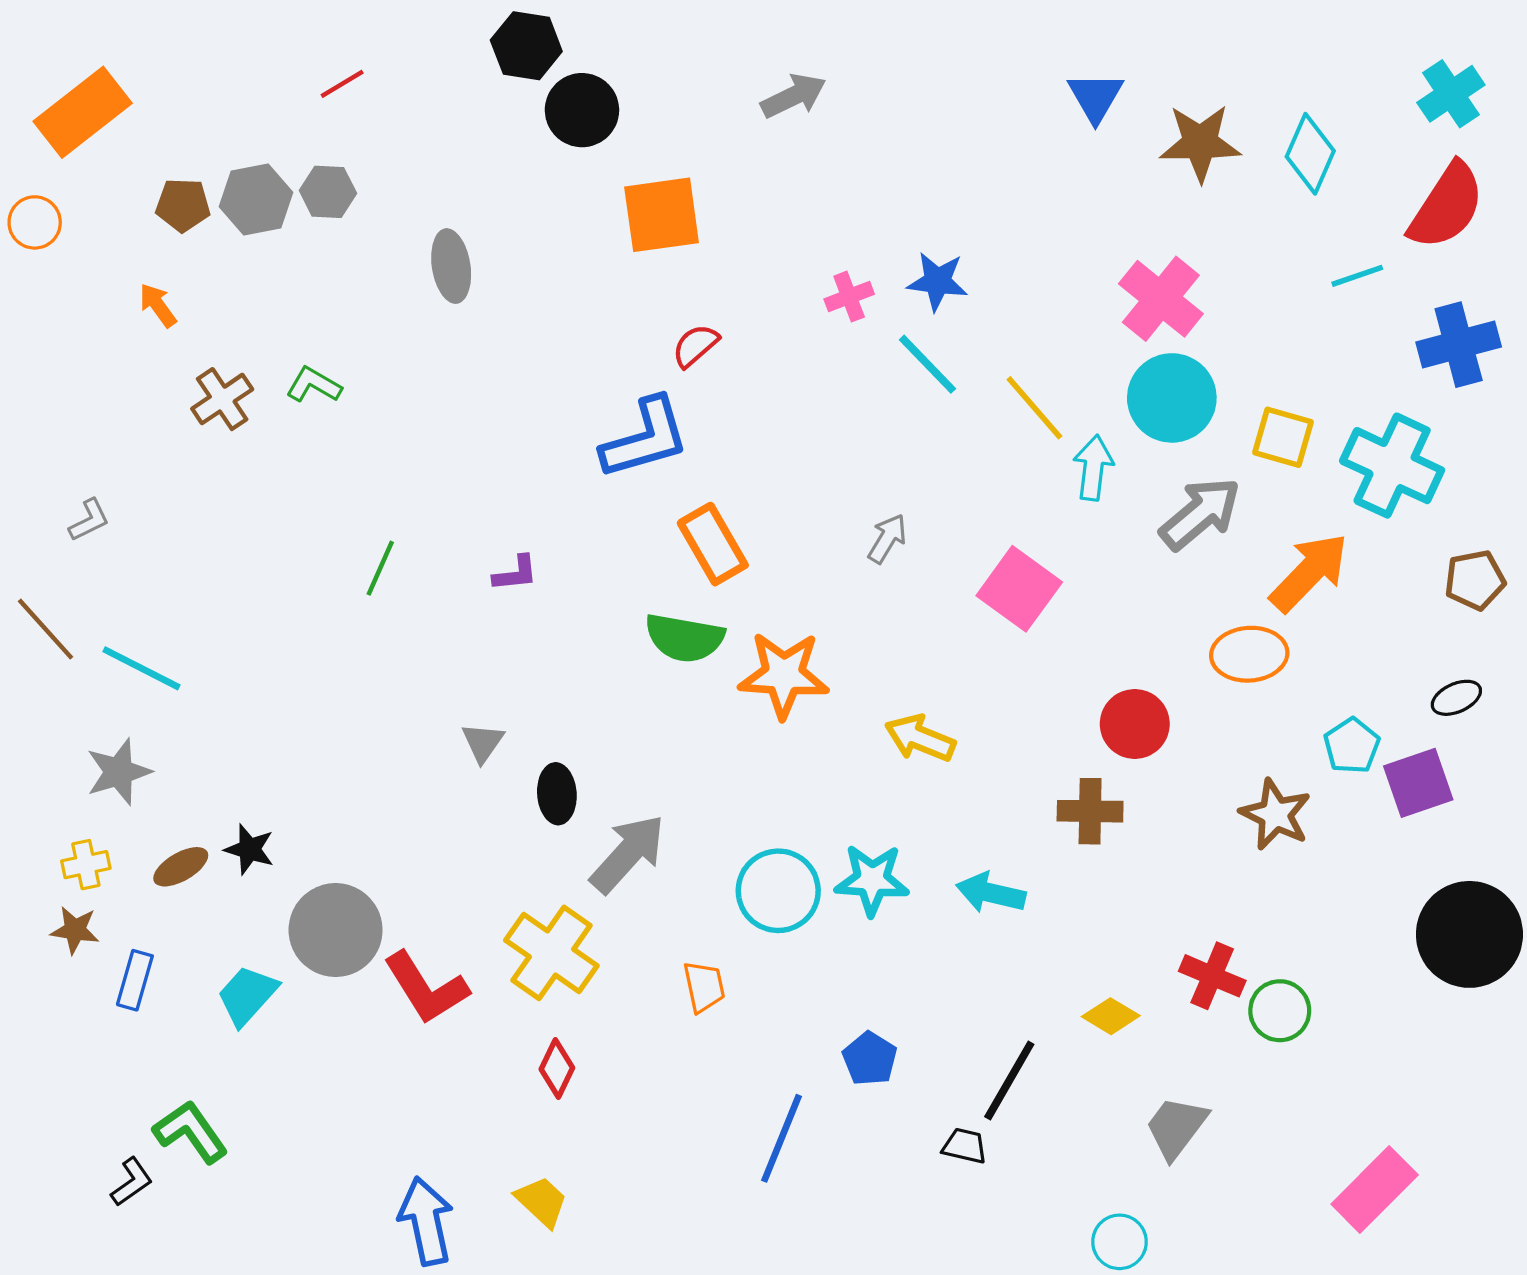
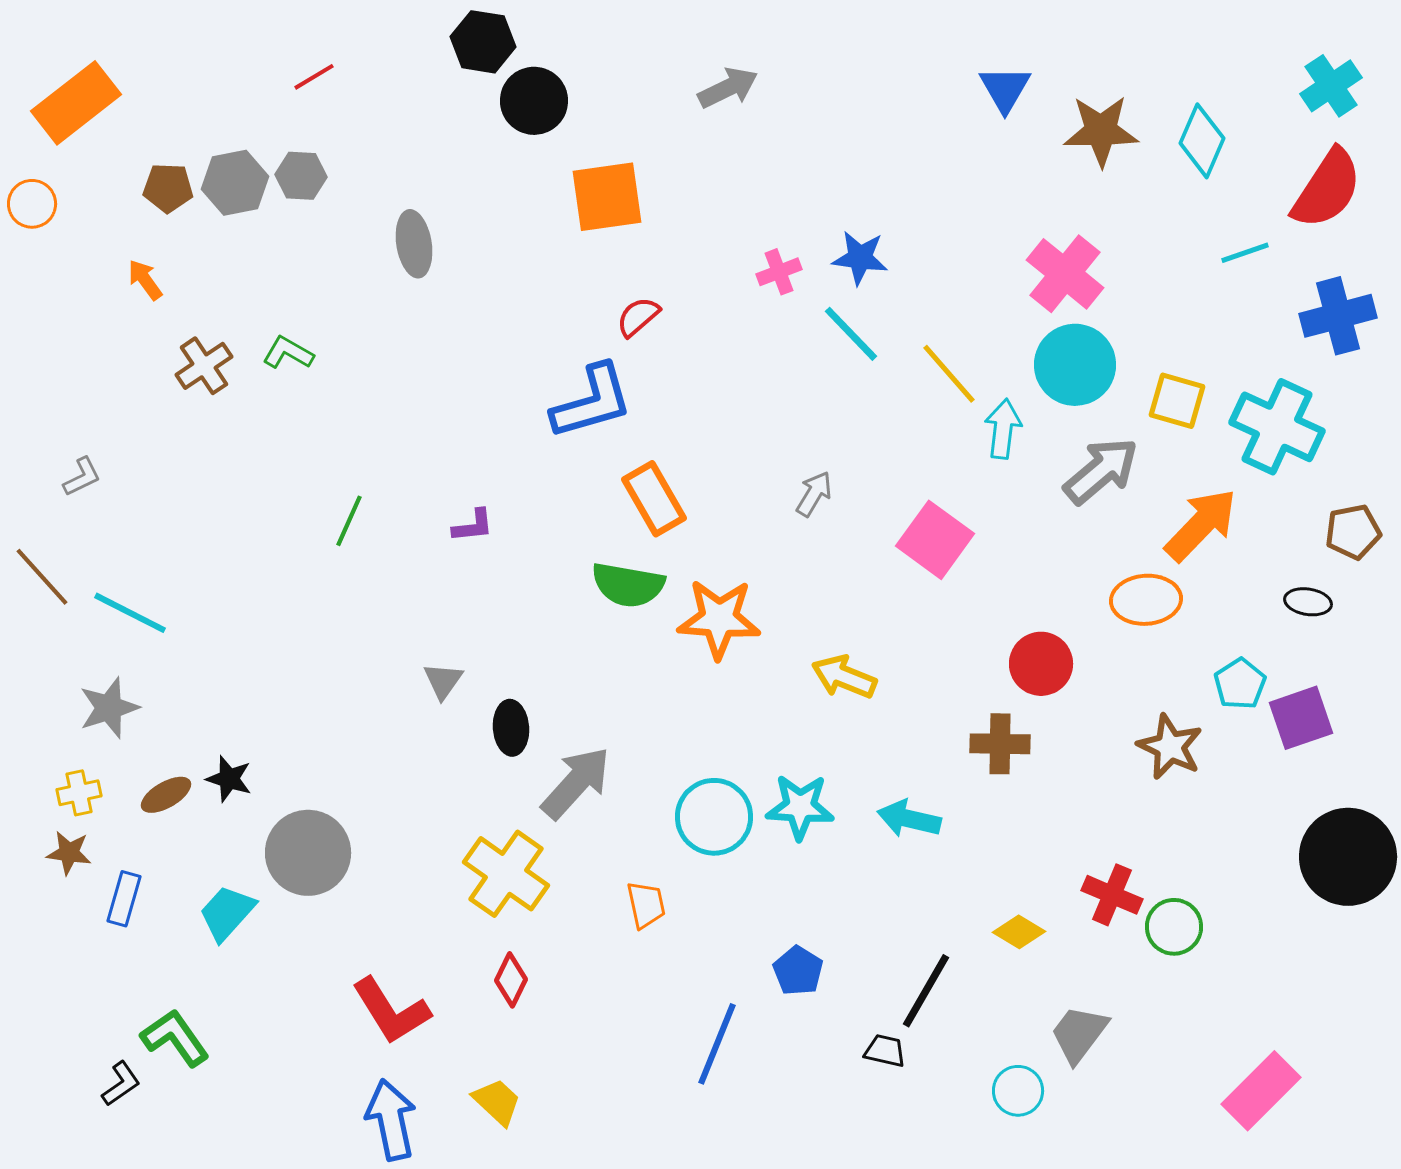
black ellipse: (1456, 698) -> (1308, 602), moved, turned 33
red L-shape: (426, 988) -> (391, 1011), moved
cyan circle: (1119, 1242) -> (1018, 1091), moved

